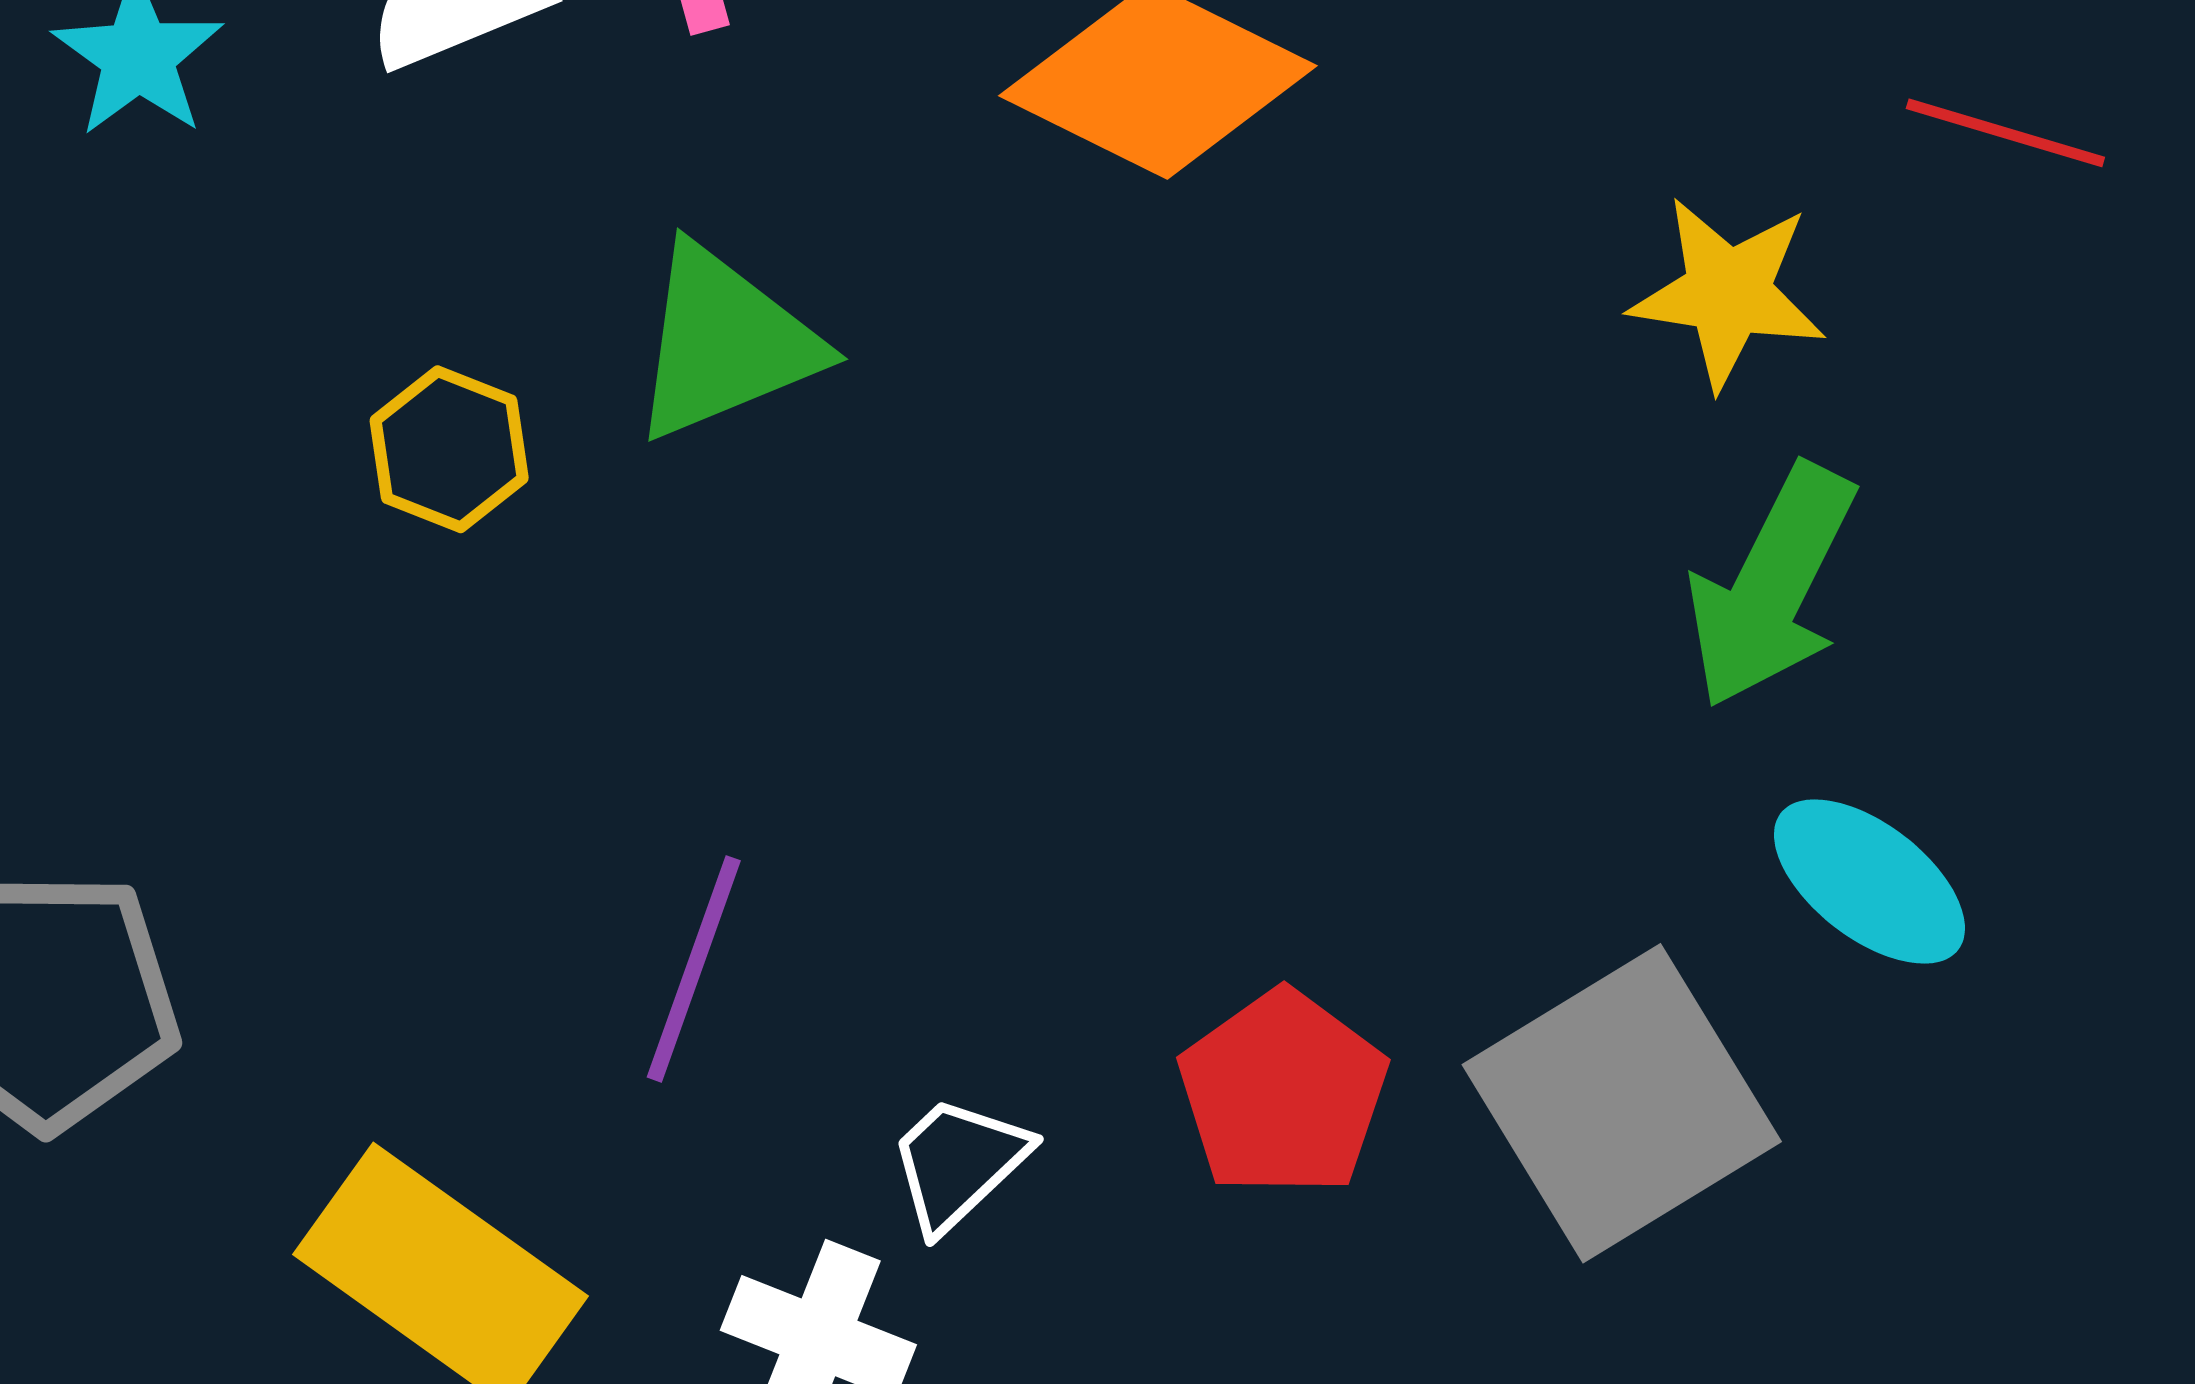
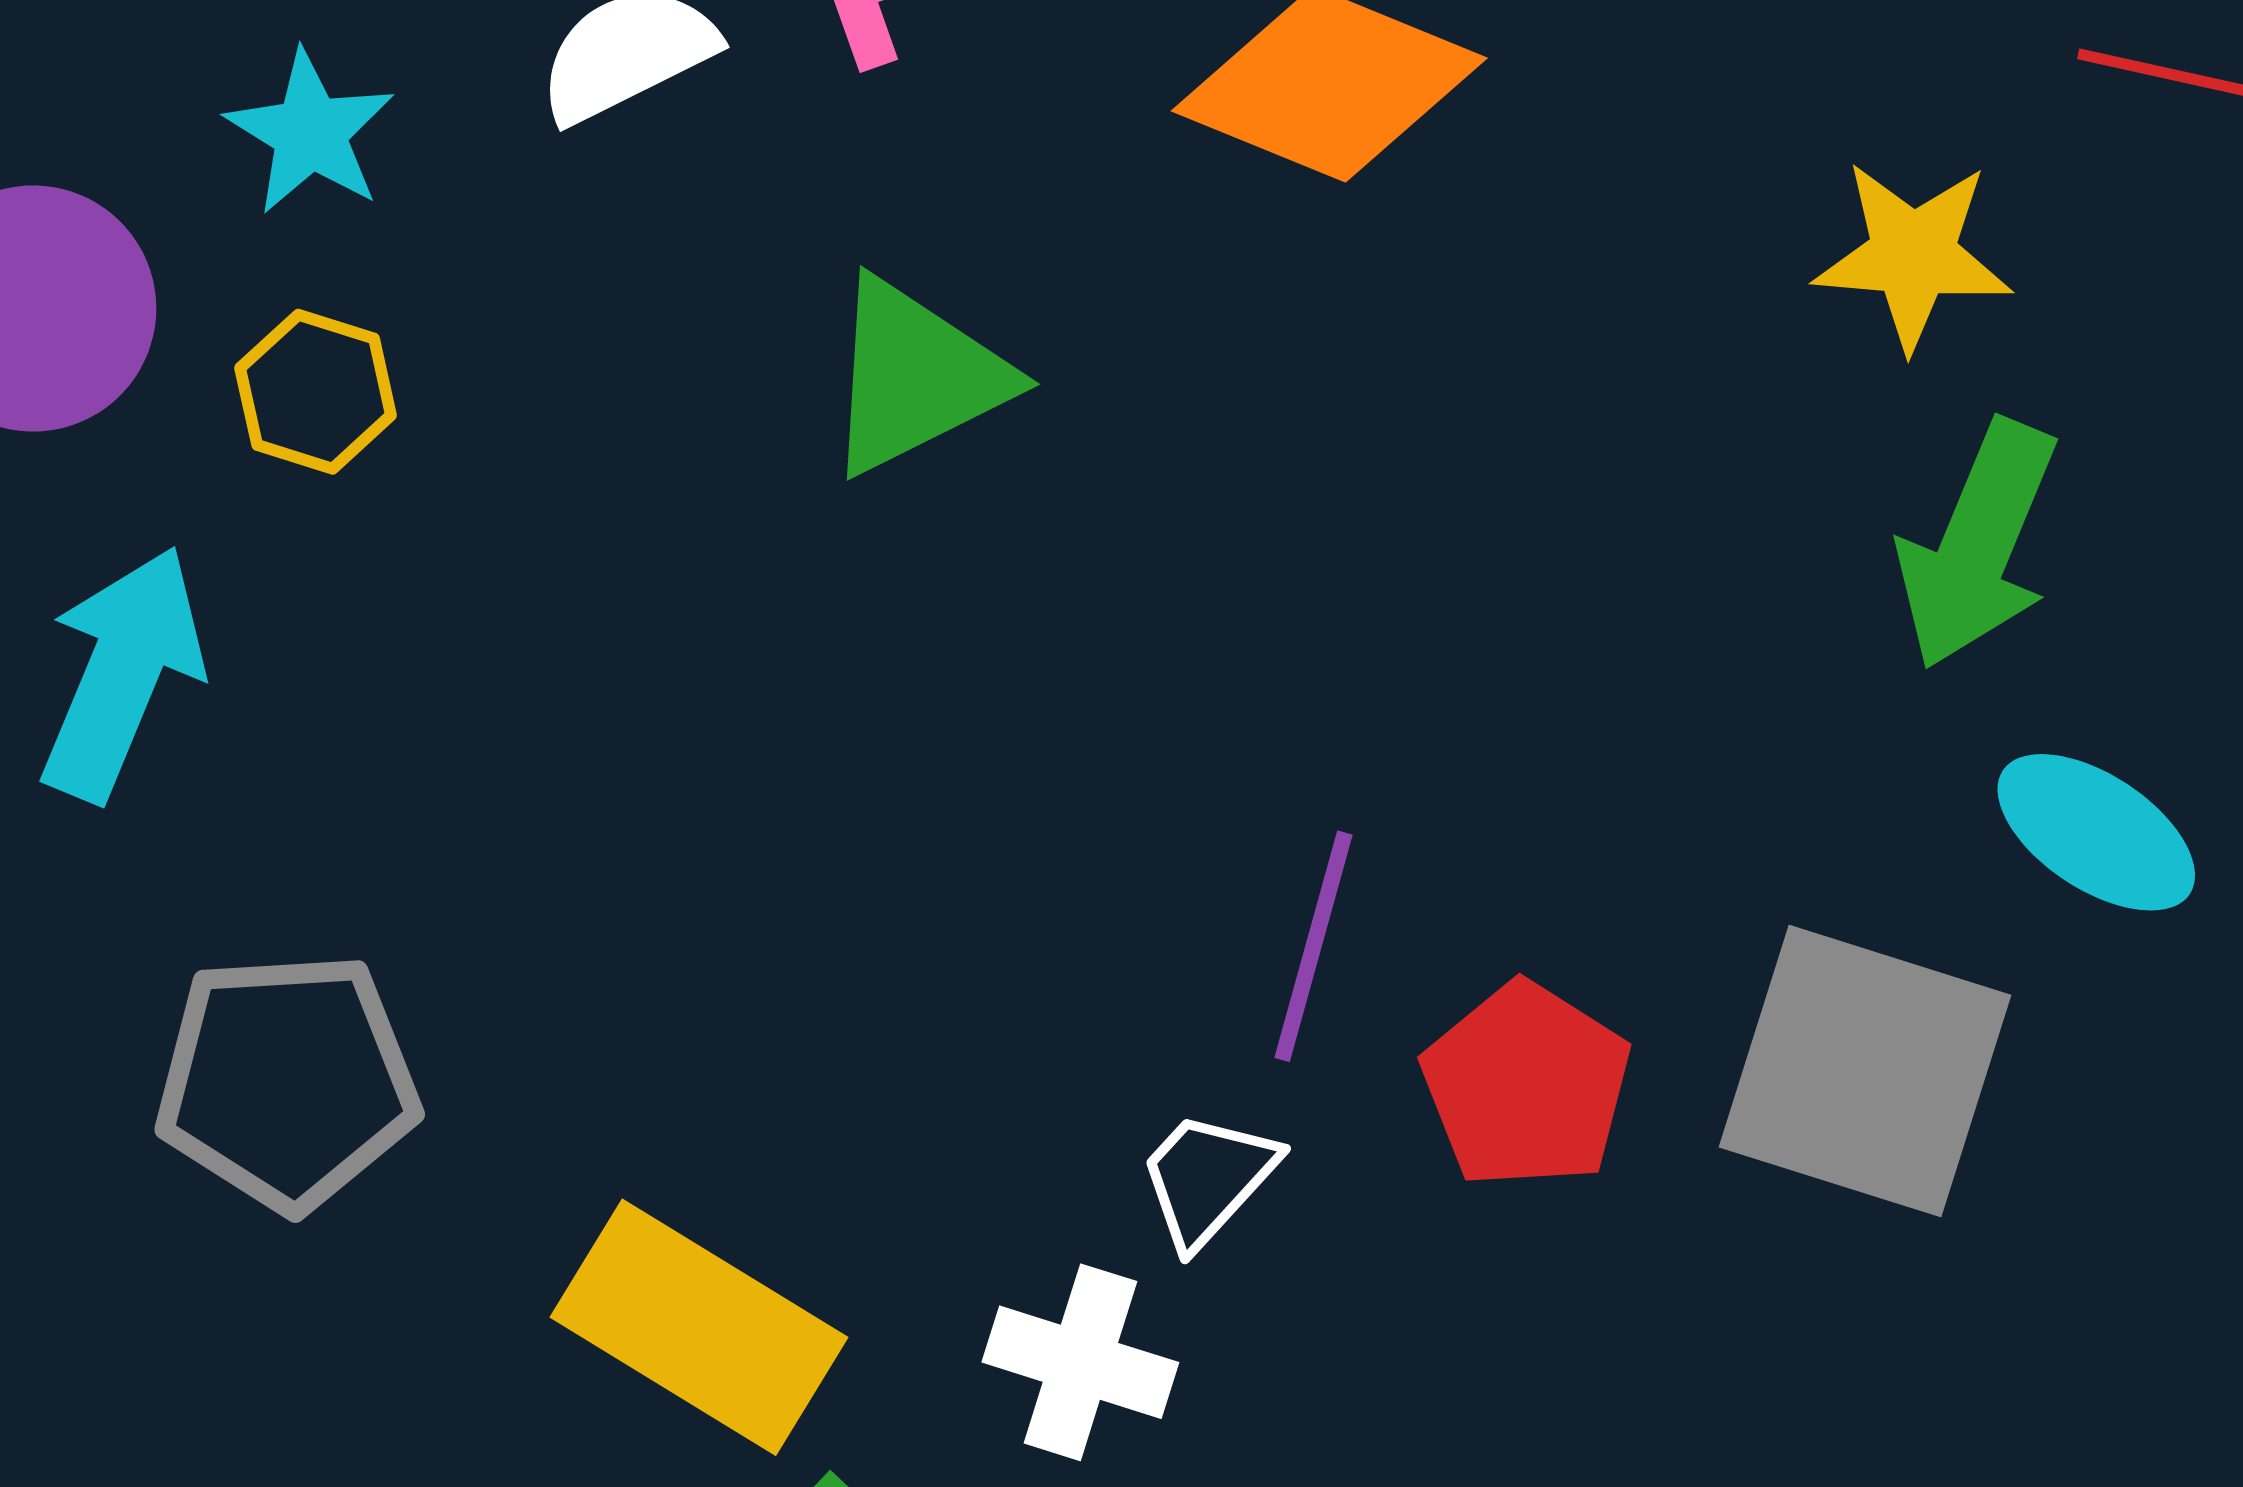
yellow hexagon: (449, 449) -> (316, 392), moved
purple line: (694, 969) -> (1313, 946), moved
gray square: (1622, 1103) -> (1865, 1071), turned -37

